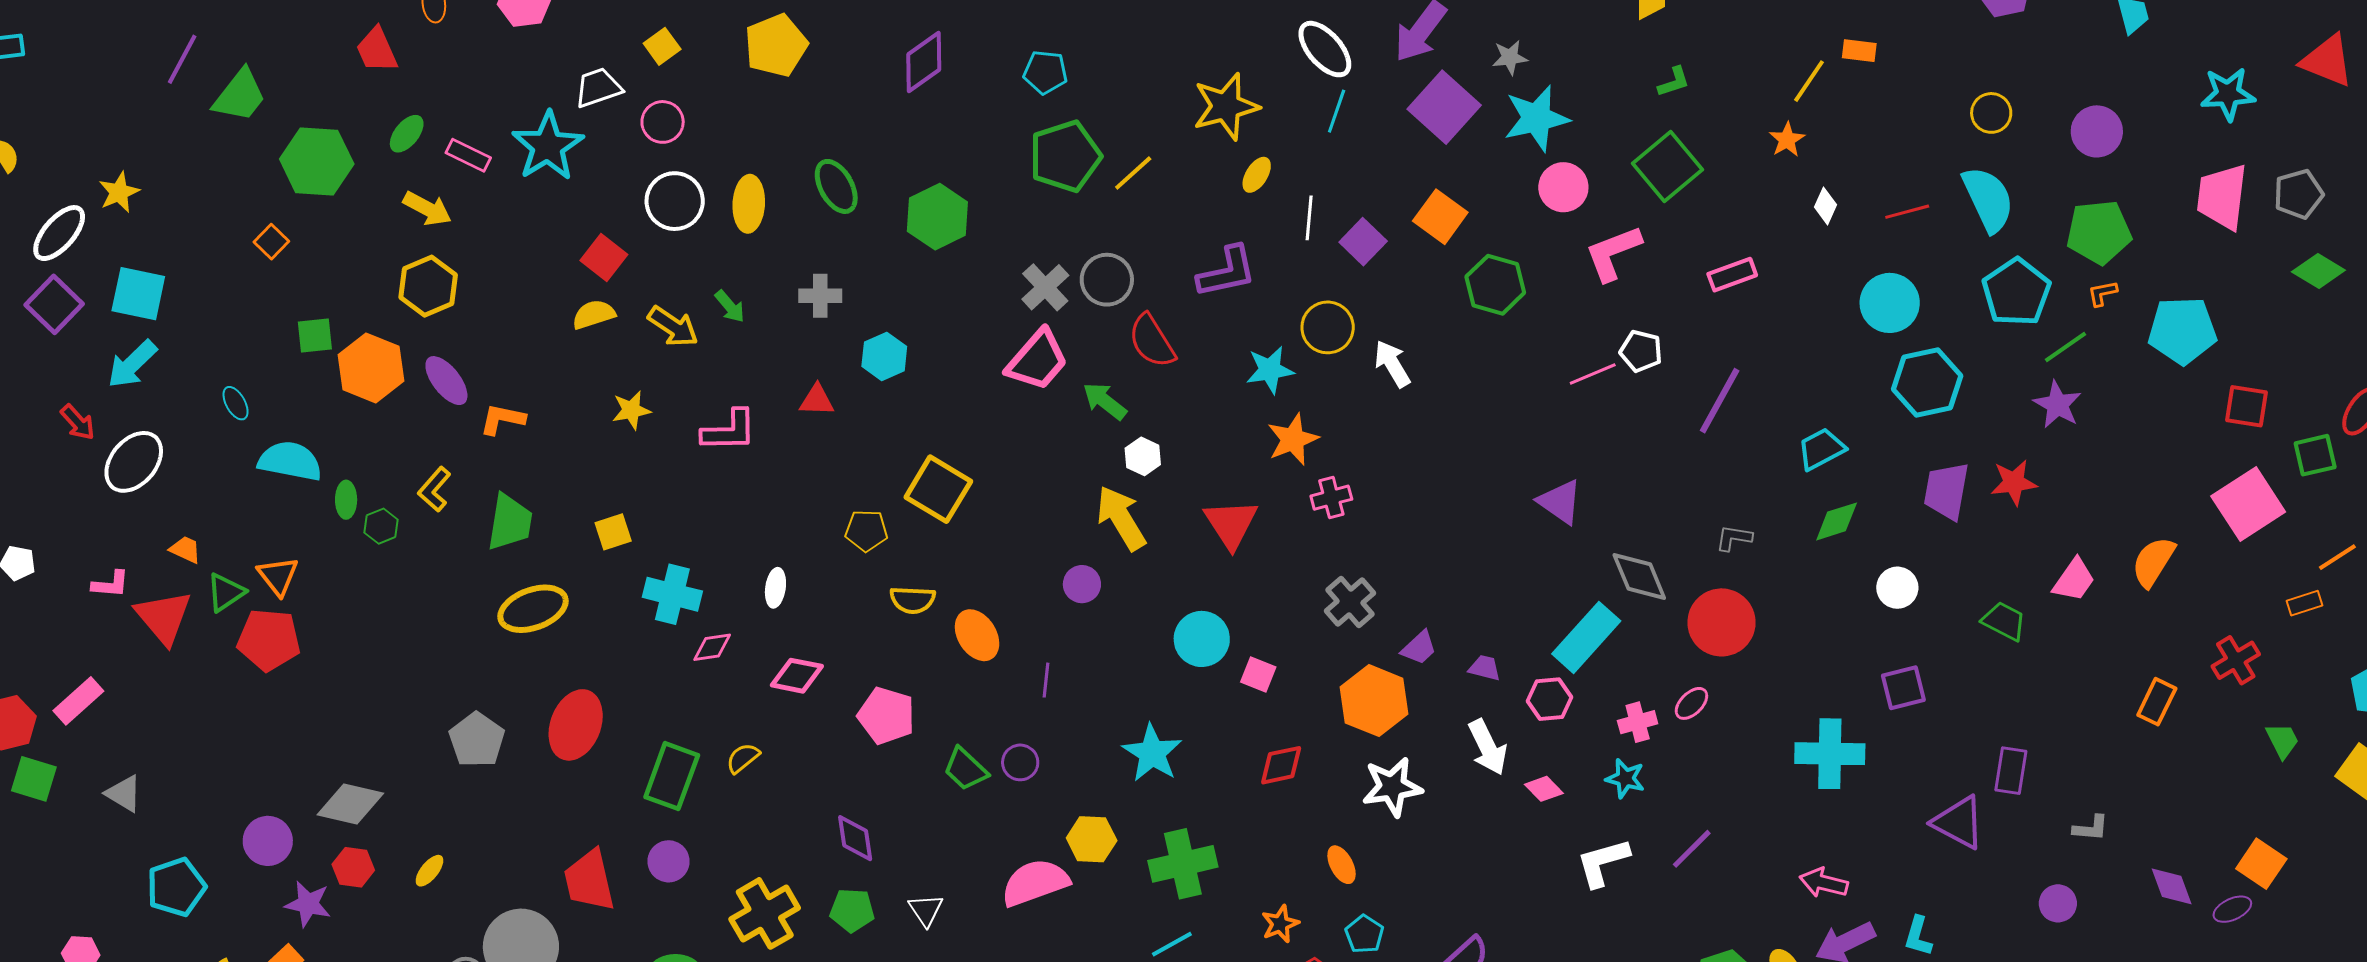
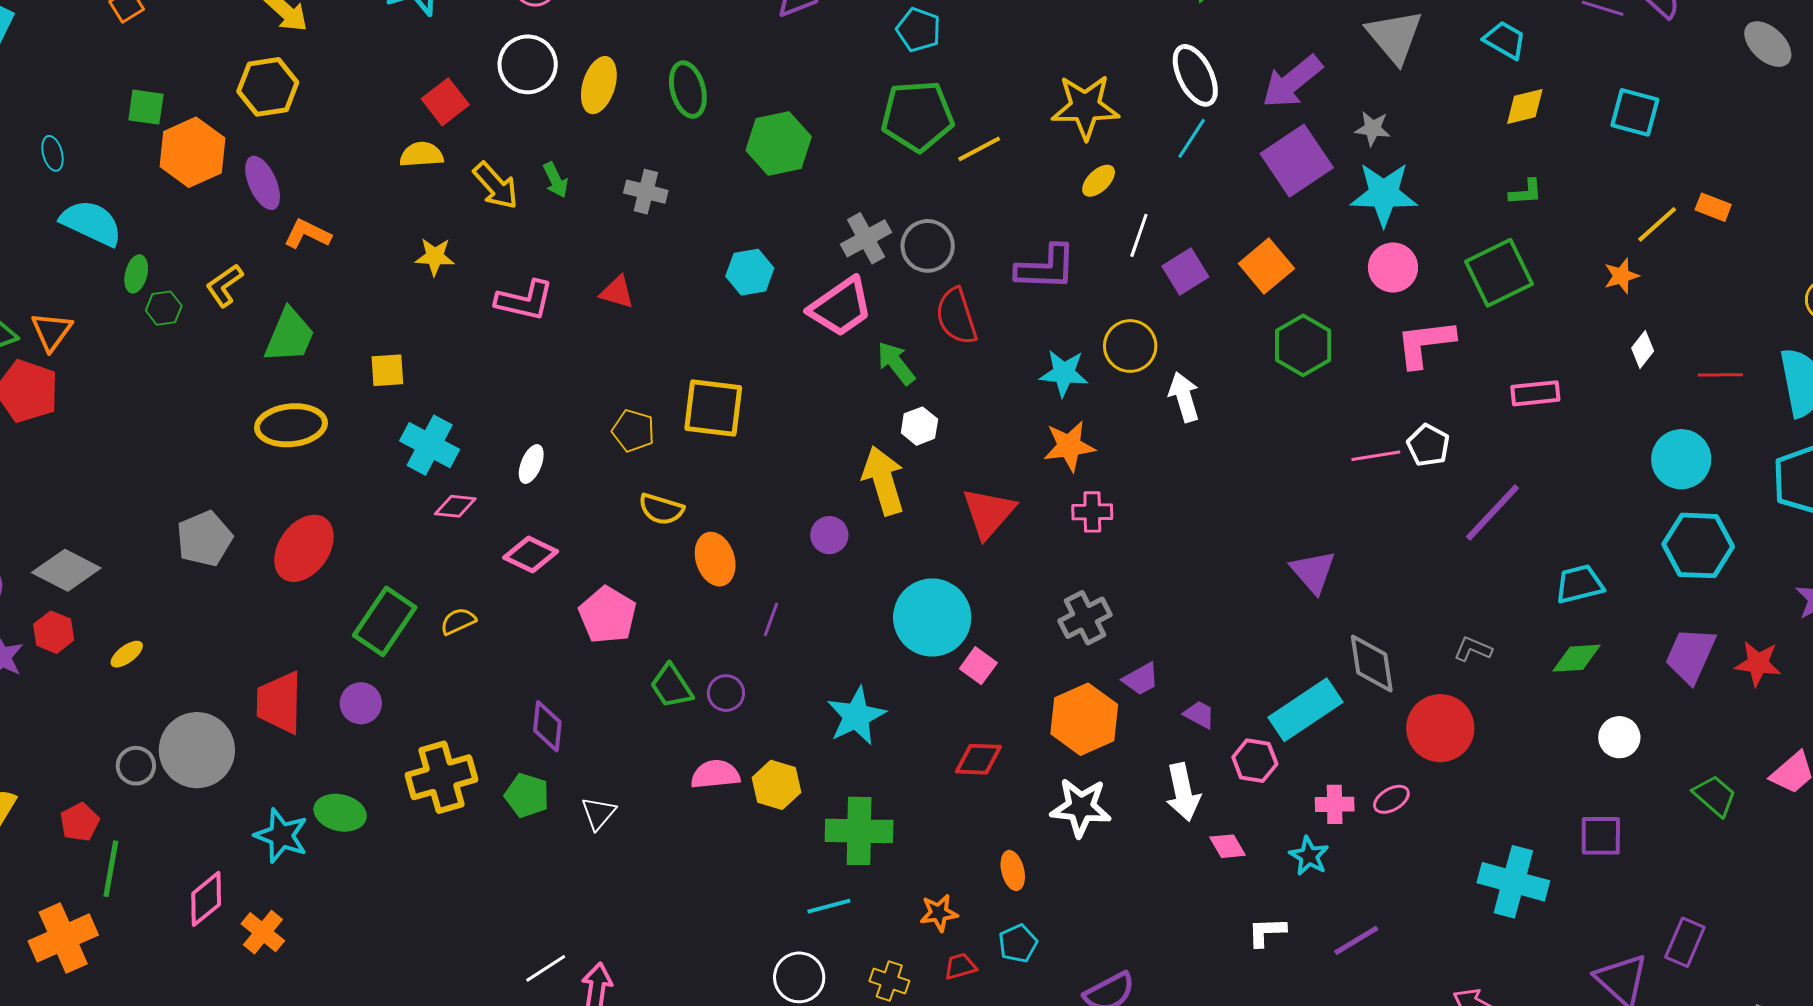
cyan hexagon: (884, 356) -> (750, 272), moved
yellow square: (938, 489) -> (713, 408), turned -38
cyan circle: (1202, 639) -> (932, 617), size x1.4
white L-shape: (1603, 862) -> (1267, 932), size x0.7
pink semicircle: (1035, 883) -> (715, 774), moved, size x0.7

